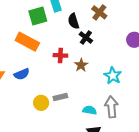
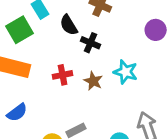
cyan star: (113, 76) -> (126, 72), moved

